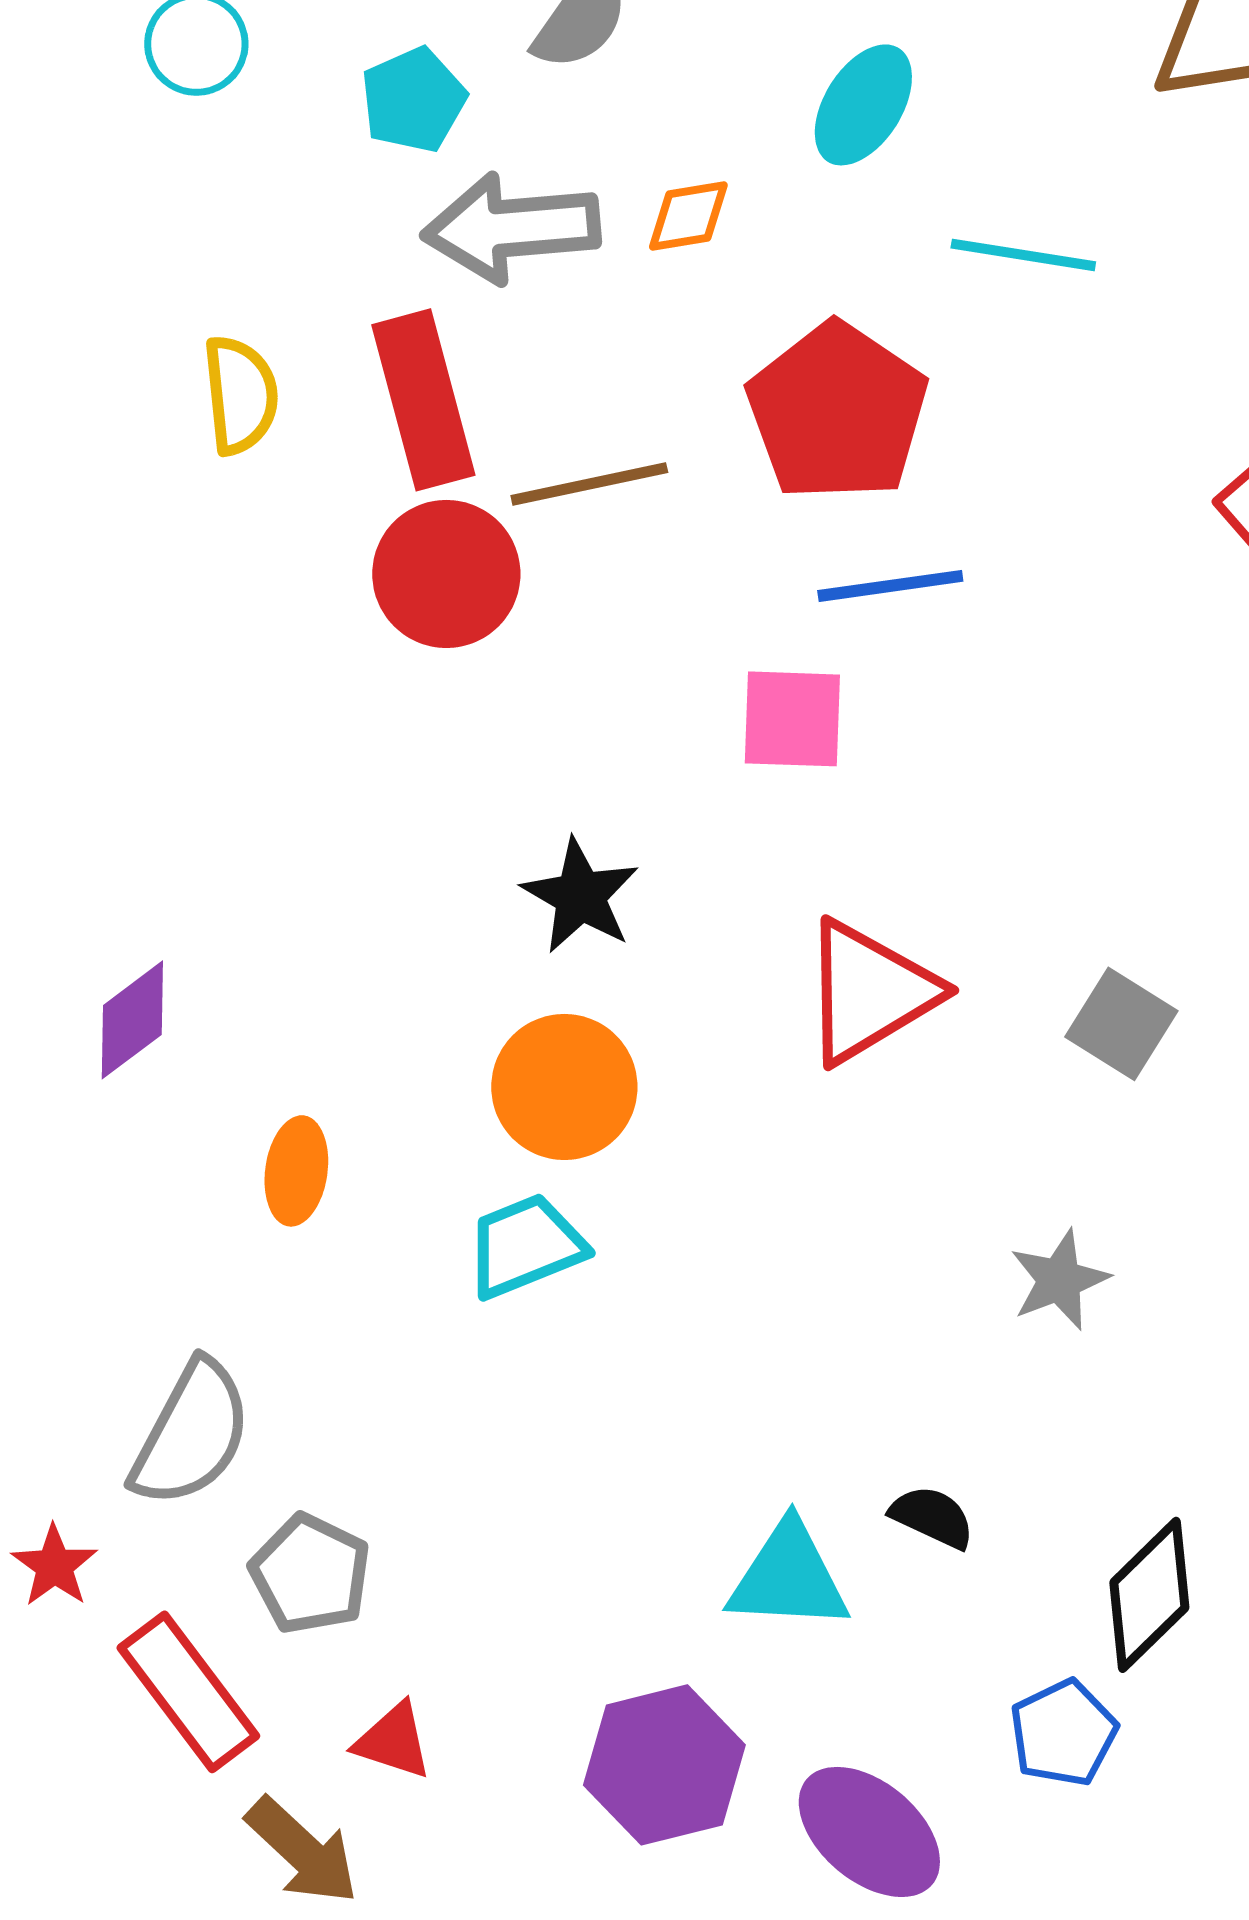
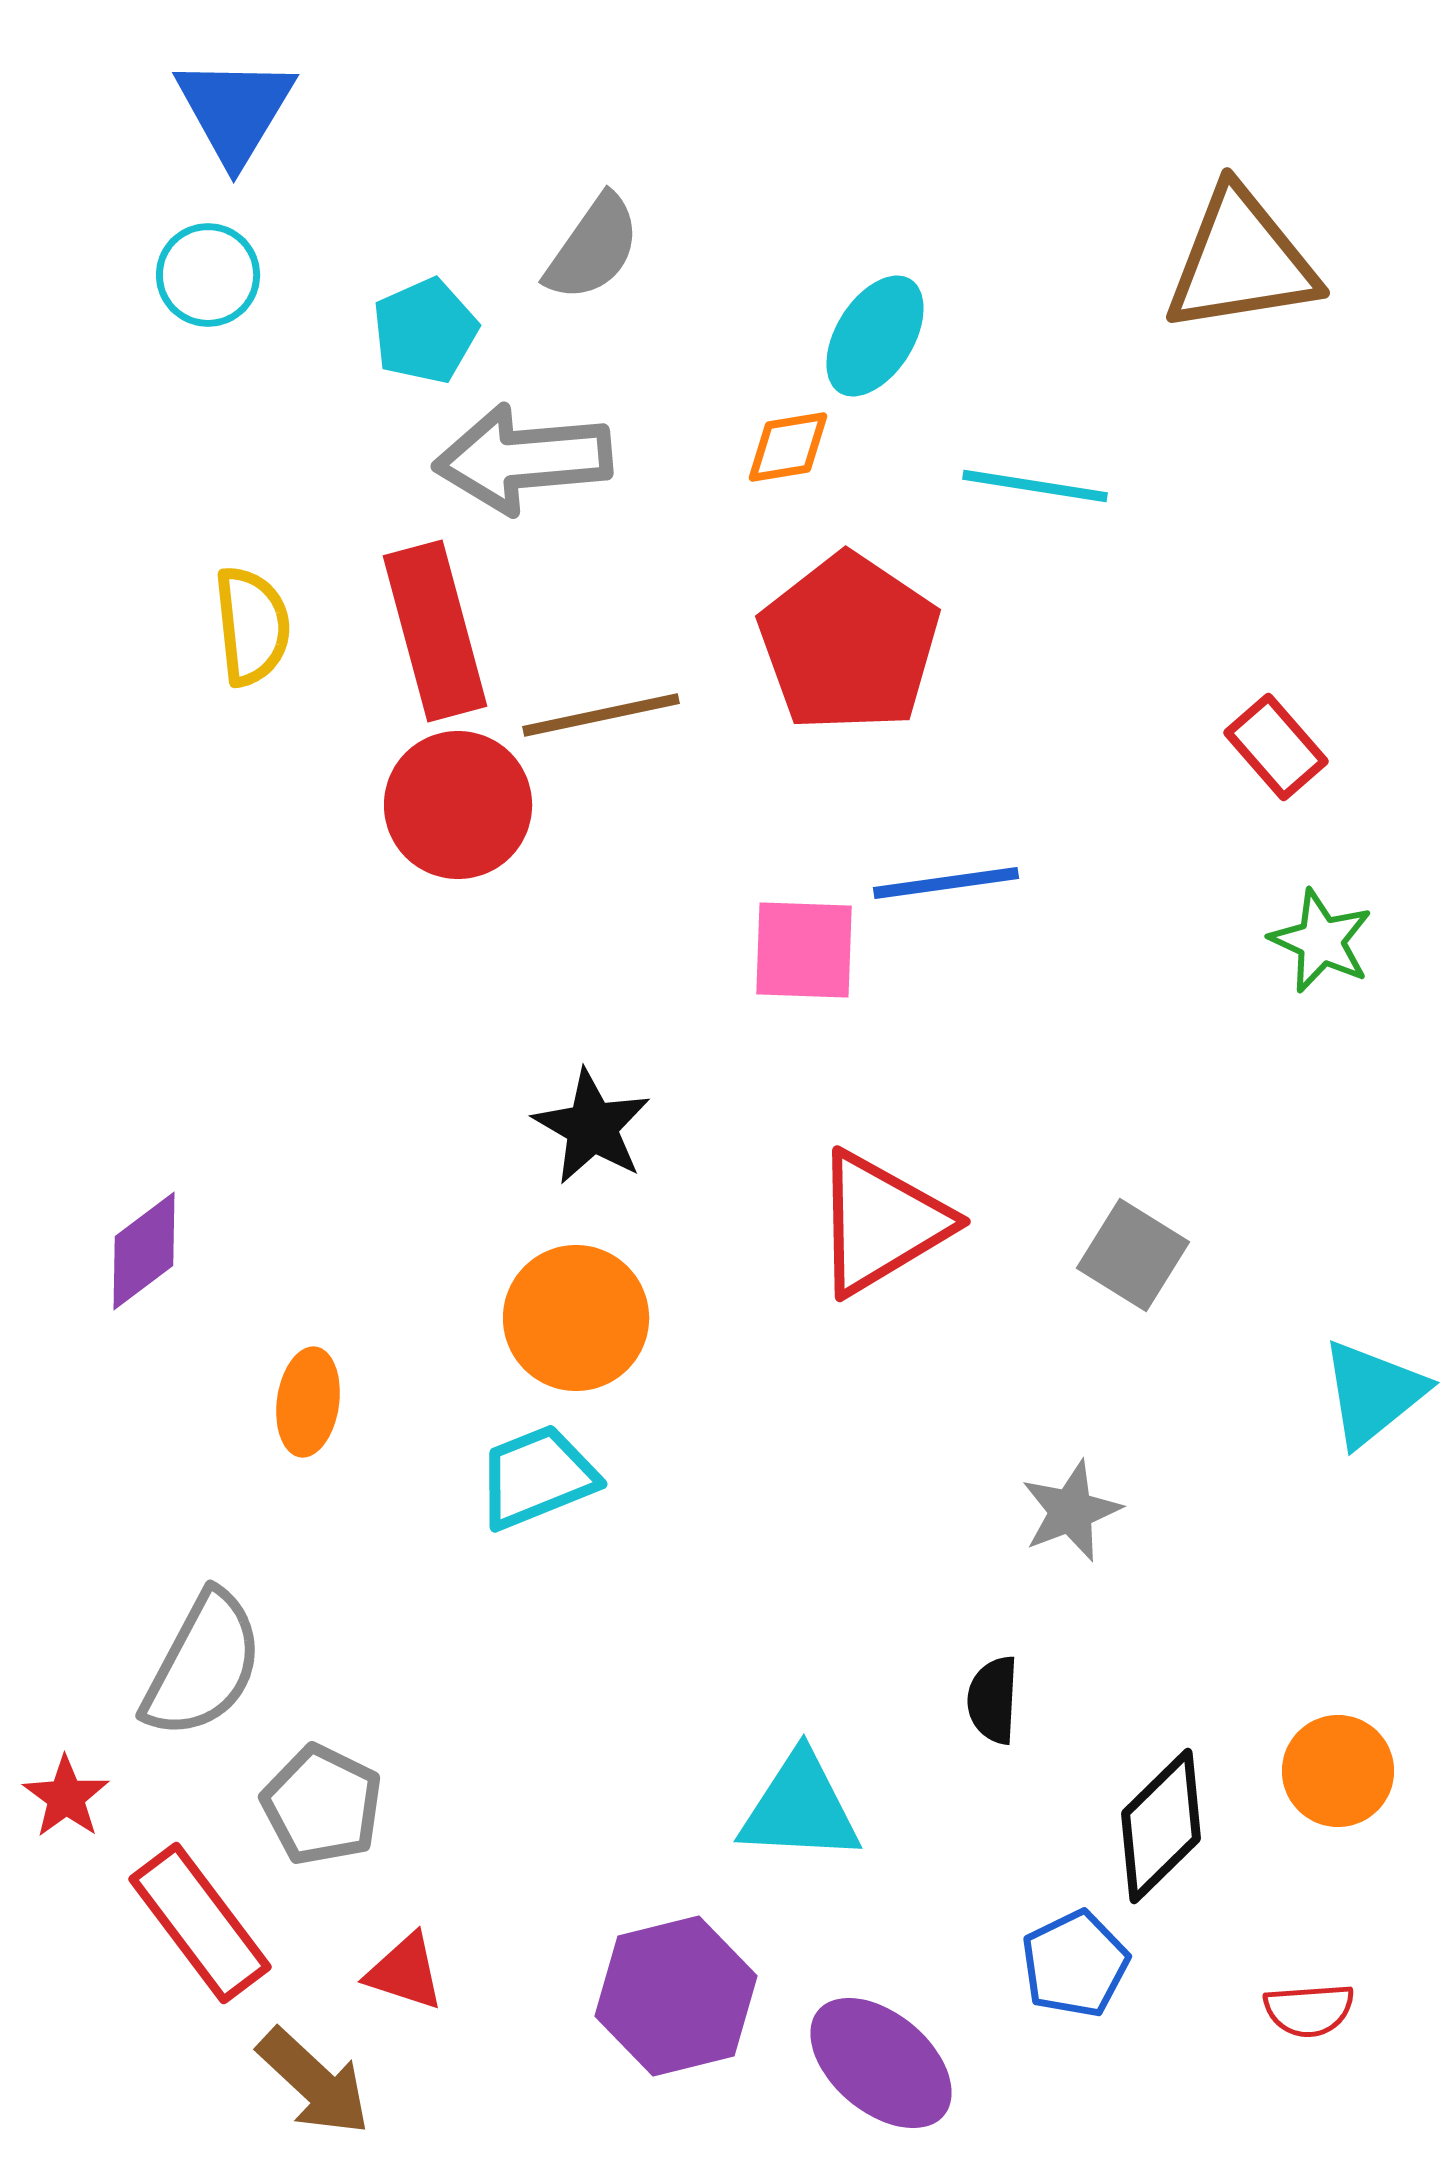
orange diamond: (688, 216) -> (788, 447), moved
blue line: (890, 586) -> (946, 883), moved
black semicircle: (932, 1517) -> (993, 1700), moved, turned -112

